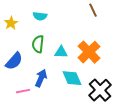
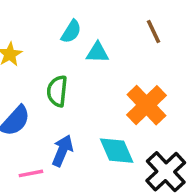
cyan semicircle: (40, 16) -> (71, 32), moved, turned -64
cyan triangle: (61, 52) -> (97, 53), moved

